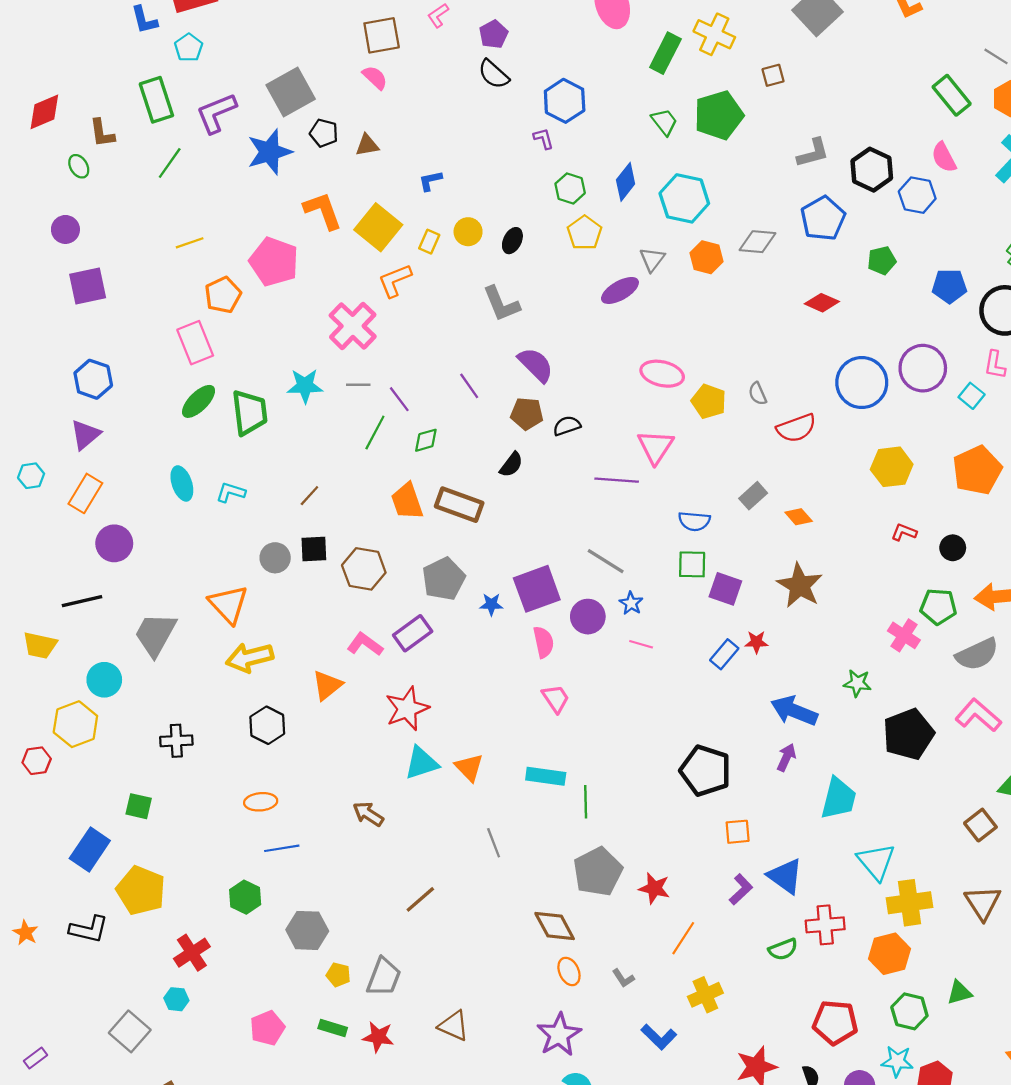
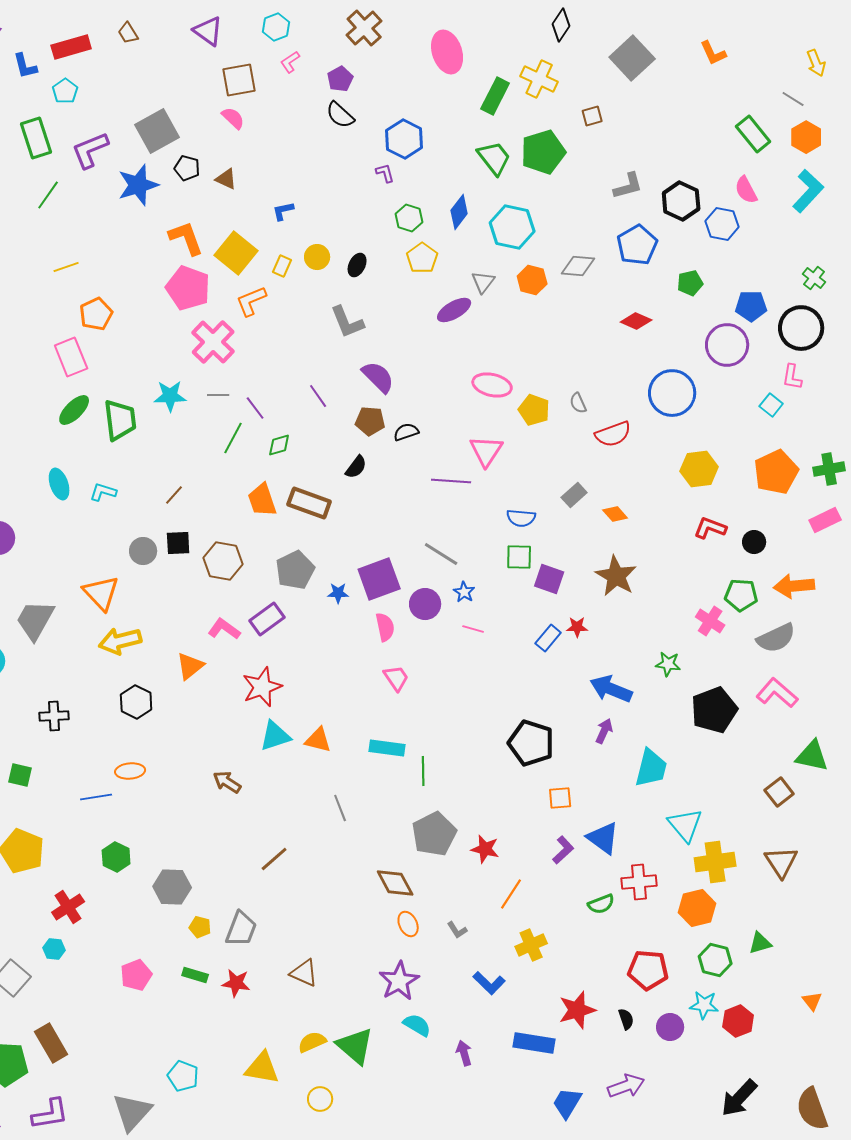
green trapezoid: (664, 122) -> (494, 158), size x1.4
brown triangle: (367, 145) -> (226, 179), turned 35
pink pentagon: (274, 262) -> (188, 288), moved
purple circle: (923, 368) -> (727, 345), moved
red L-shape: (904, 532) -> (710, 528), size x1.4
orange triangle: (469, 767) -> (318, 740), turned -32
blue line: (282, 848) -> (96, 797), moved

